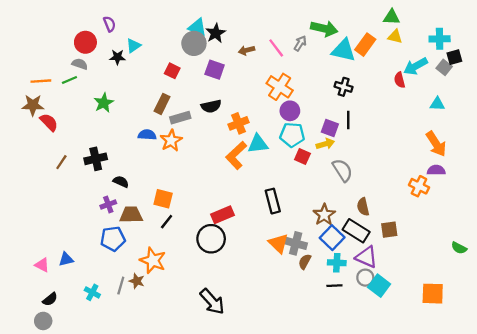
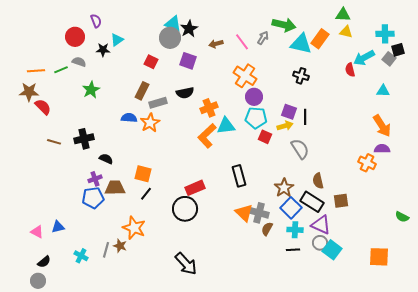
gray semicircle: (80, 64) -> (79, 62), moved
black line: (348, 120) -> (305, 117), moved
brown line: (61, 162) -> (54, 142), turned 72
blue pentagon: (113, 239) -> (93, 198), moved

